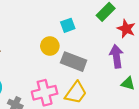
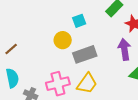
gray rectangle: (74, 62) -> (85, 54), turned -40

